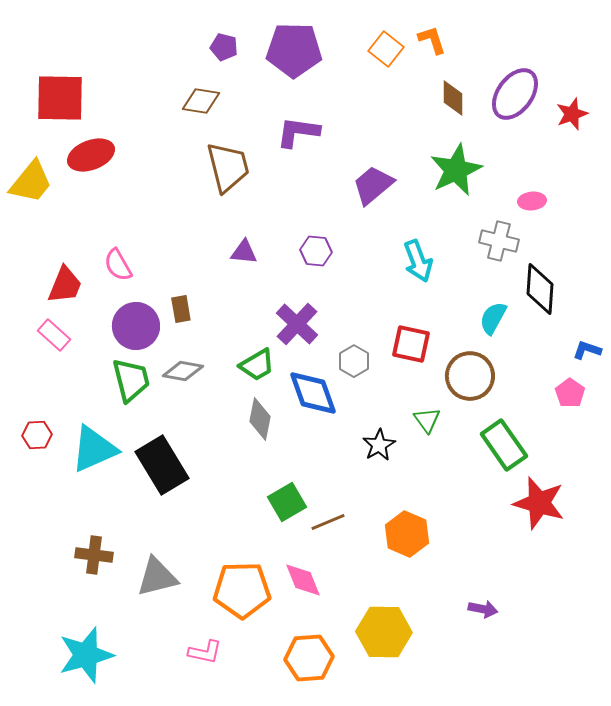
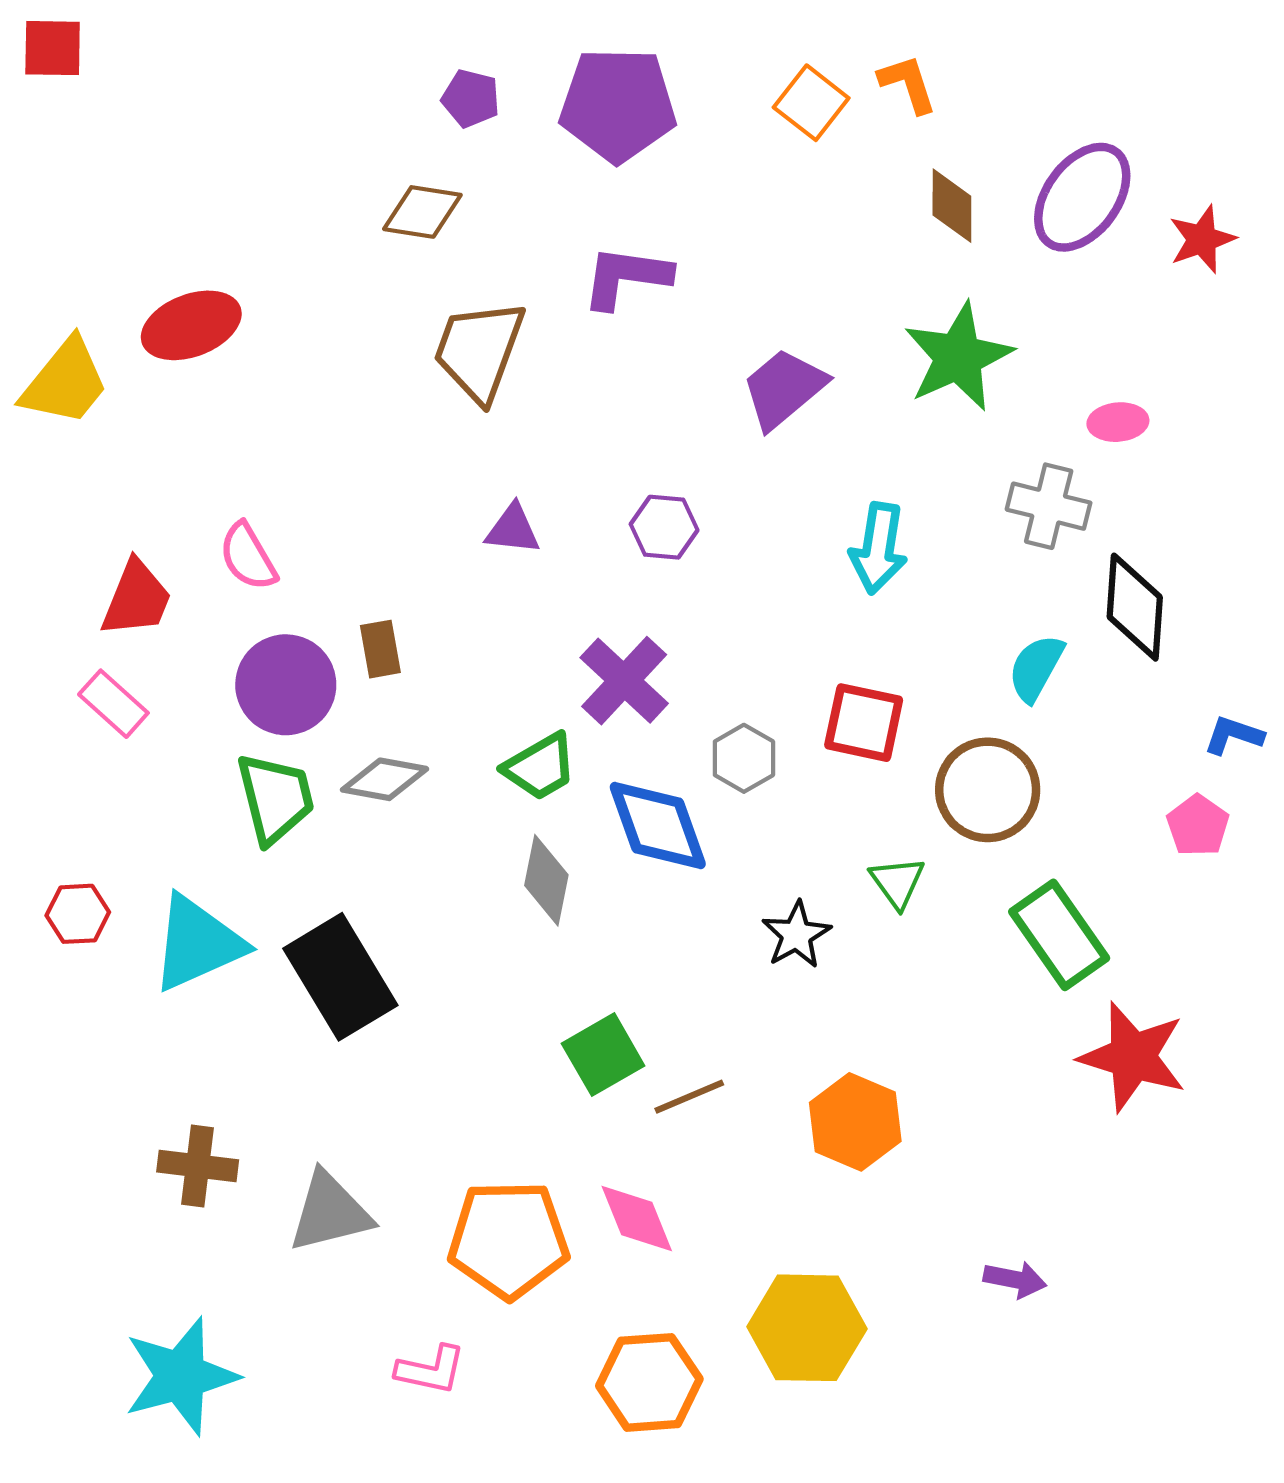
red square: (60, 98) -> (53, 48), moved, size x0.6
brown trapezoid: (228, 167) -> (479, 351), turned -146
cyan arrow: (418, 261) -> (878, 548), turned 30

